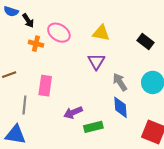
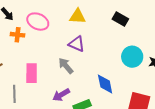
purple triangle: (96, 61) -> (77, 44), turned -30
gray arrow: (120, 82) -> (66, 66), moved

